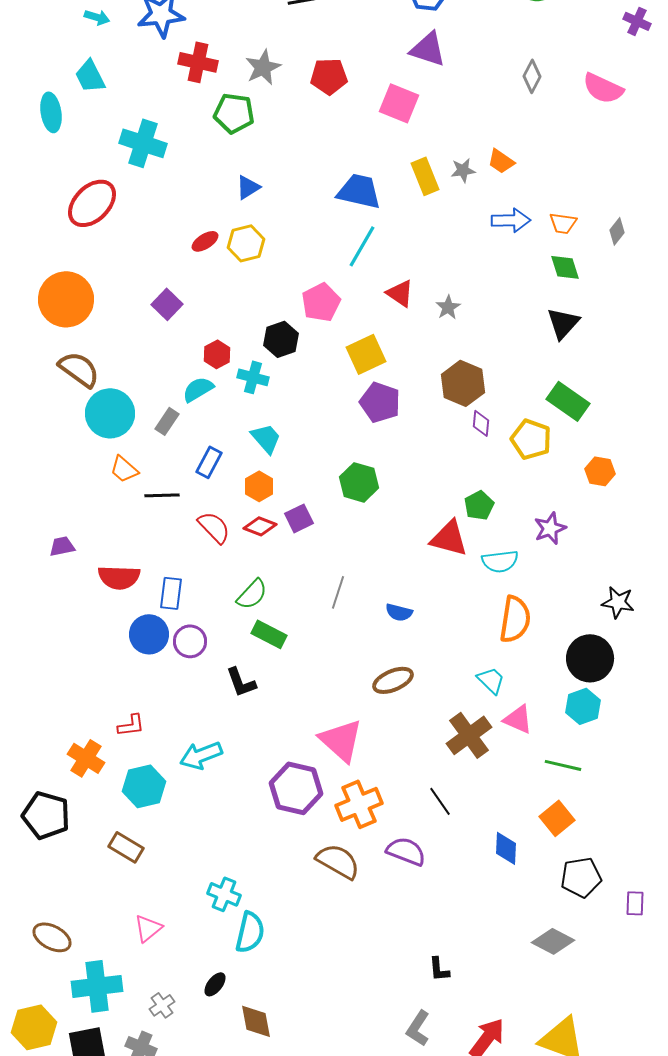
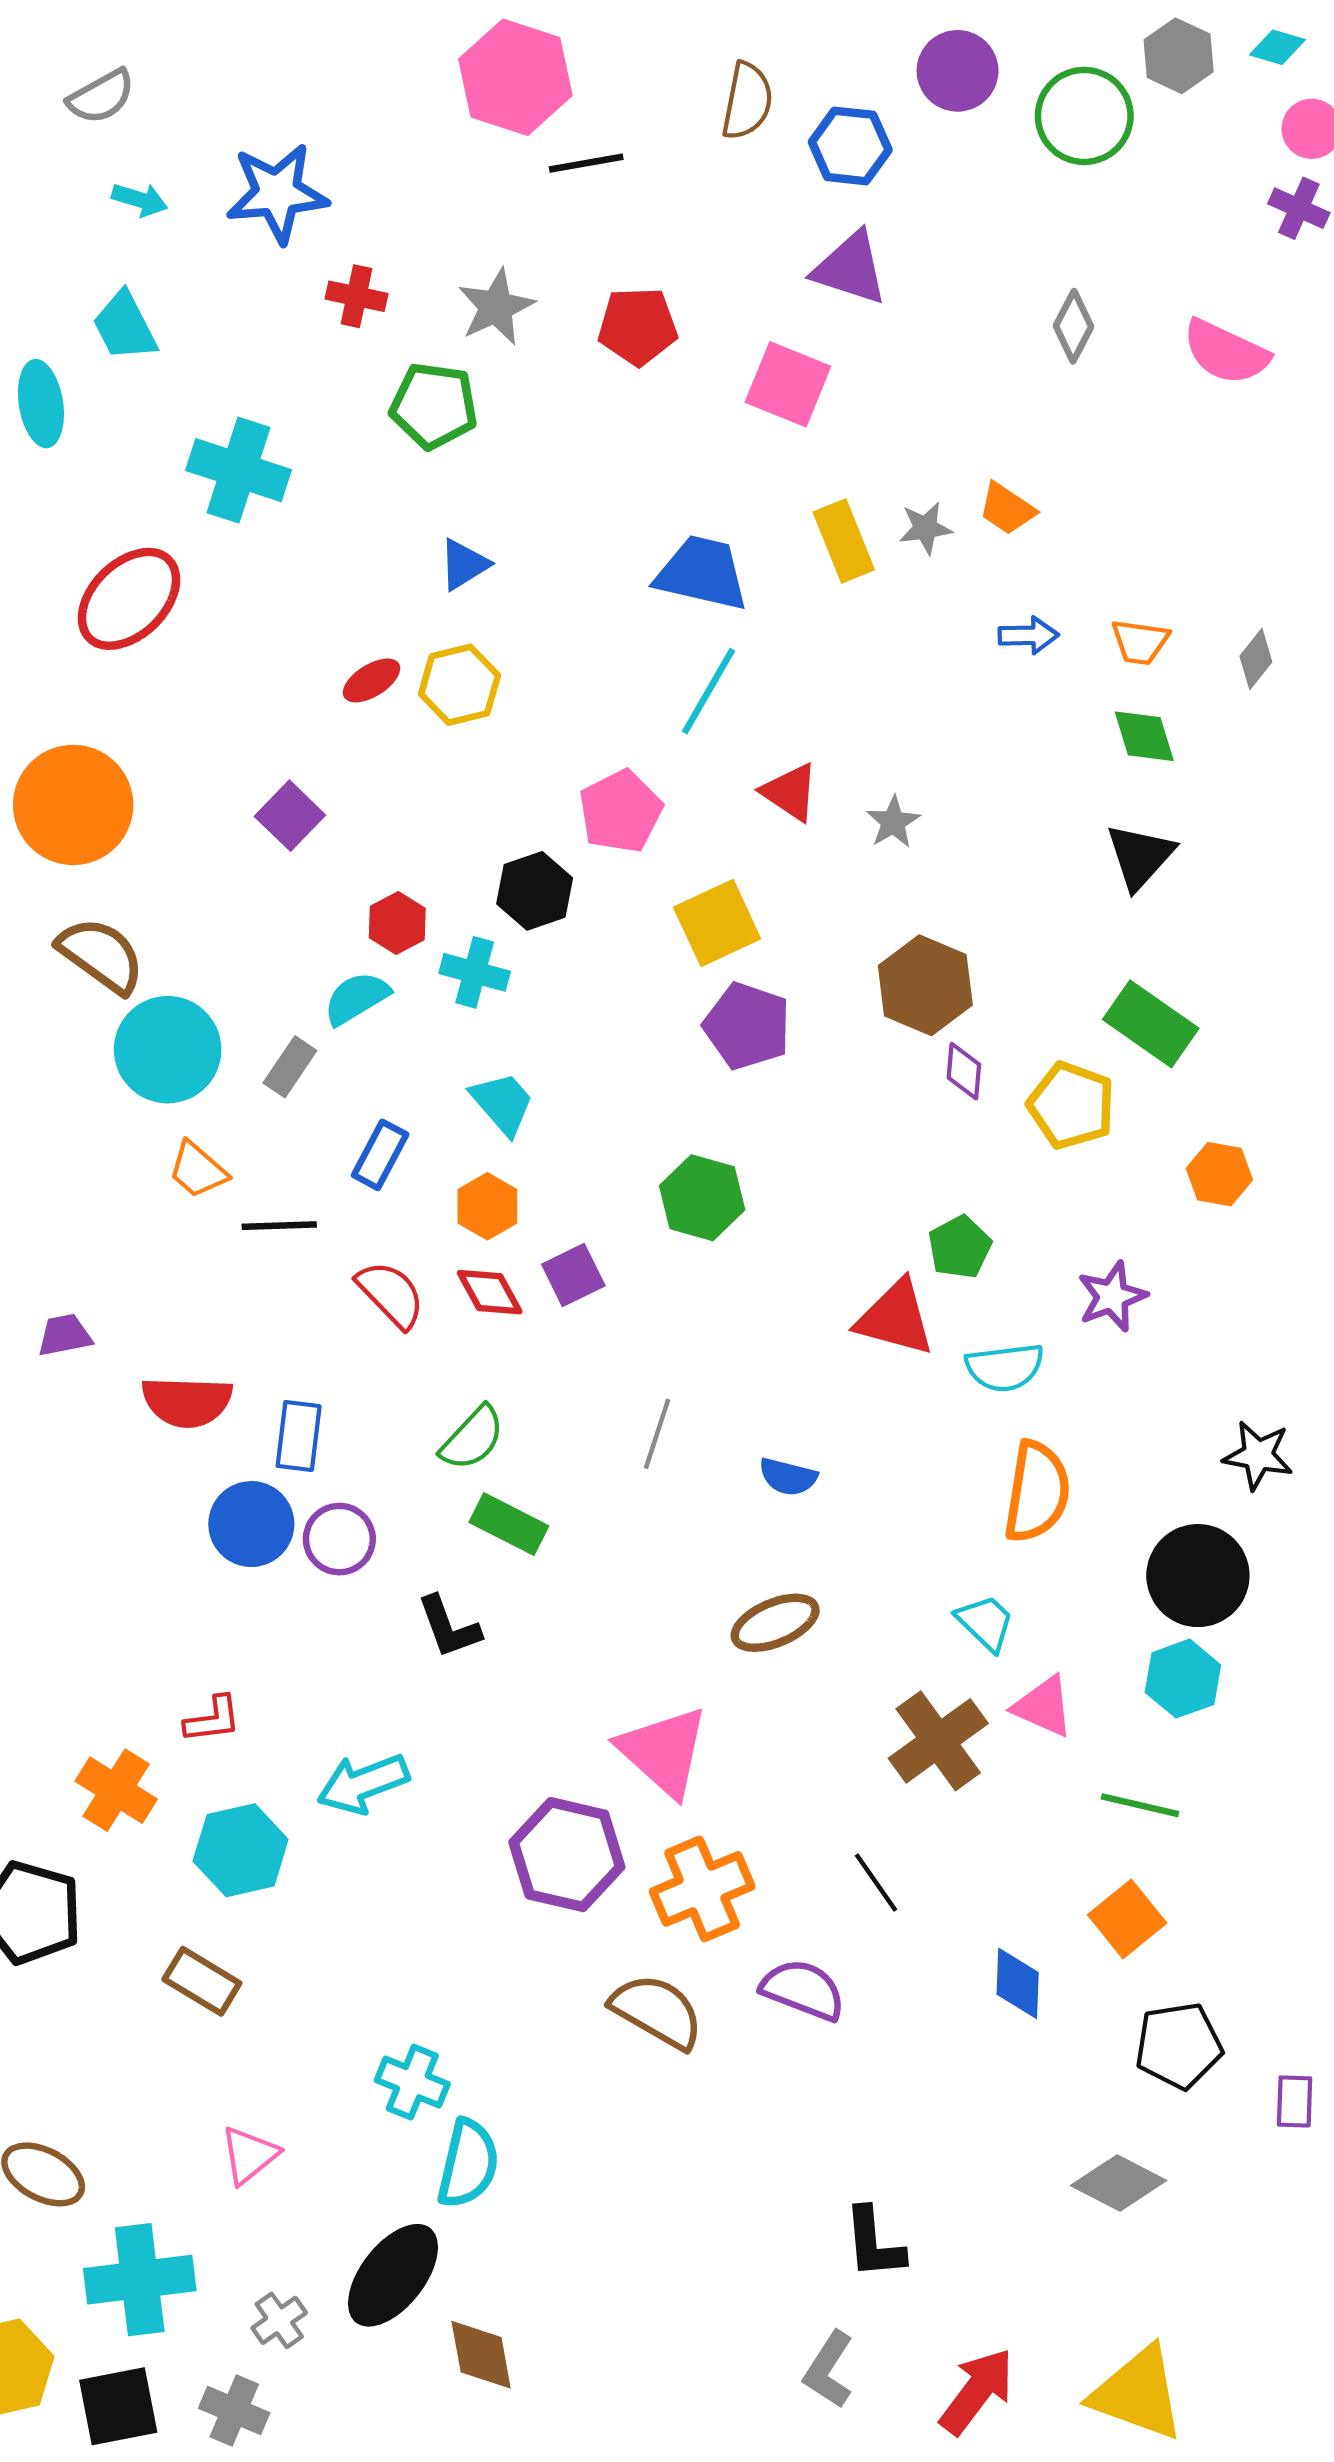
red cross: (198, 62) -> (357, 296), size x0.7
blue arrow: (511, 220) -> (1028, 635), size x0.7
red diamond: (260, 526) -> (490, 1292), turned 40
black L-shape: (439, 969) -> (874, 2243), size x1.4
black ellipse: (215, 984) -> (393, 2275), size x2.0

